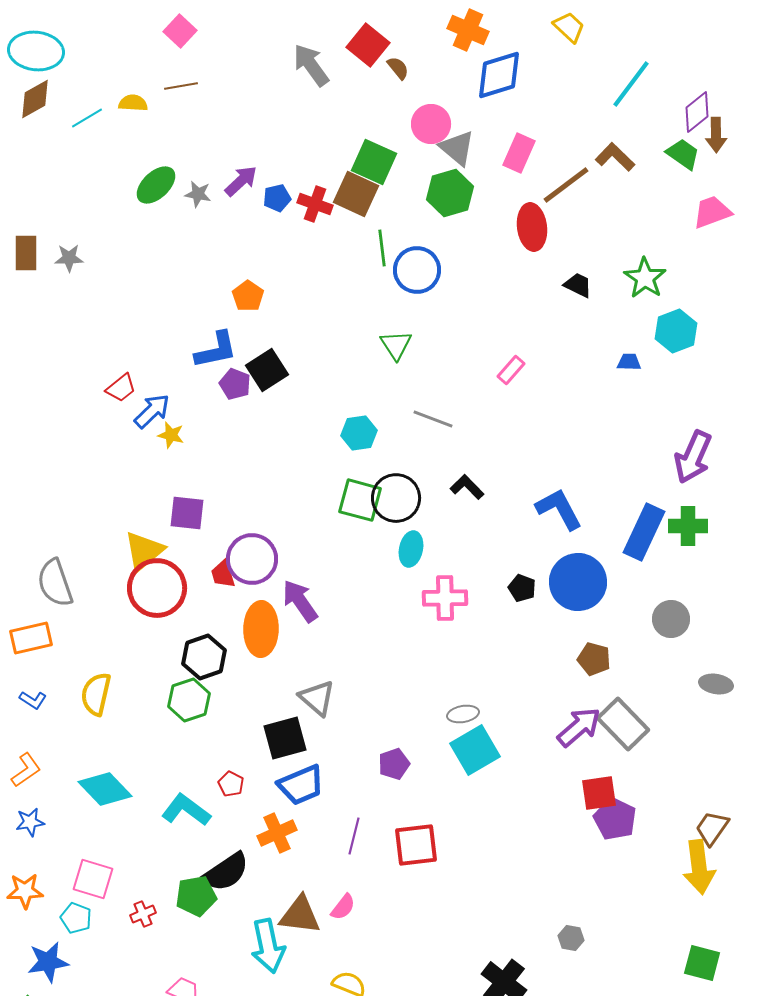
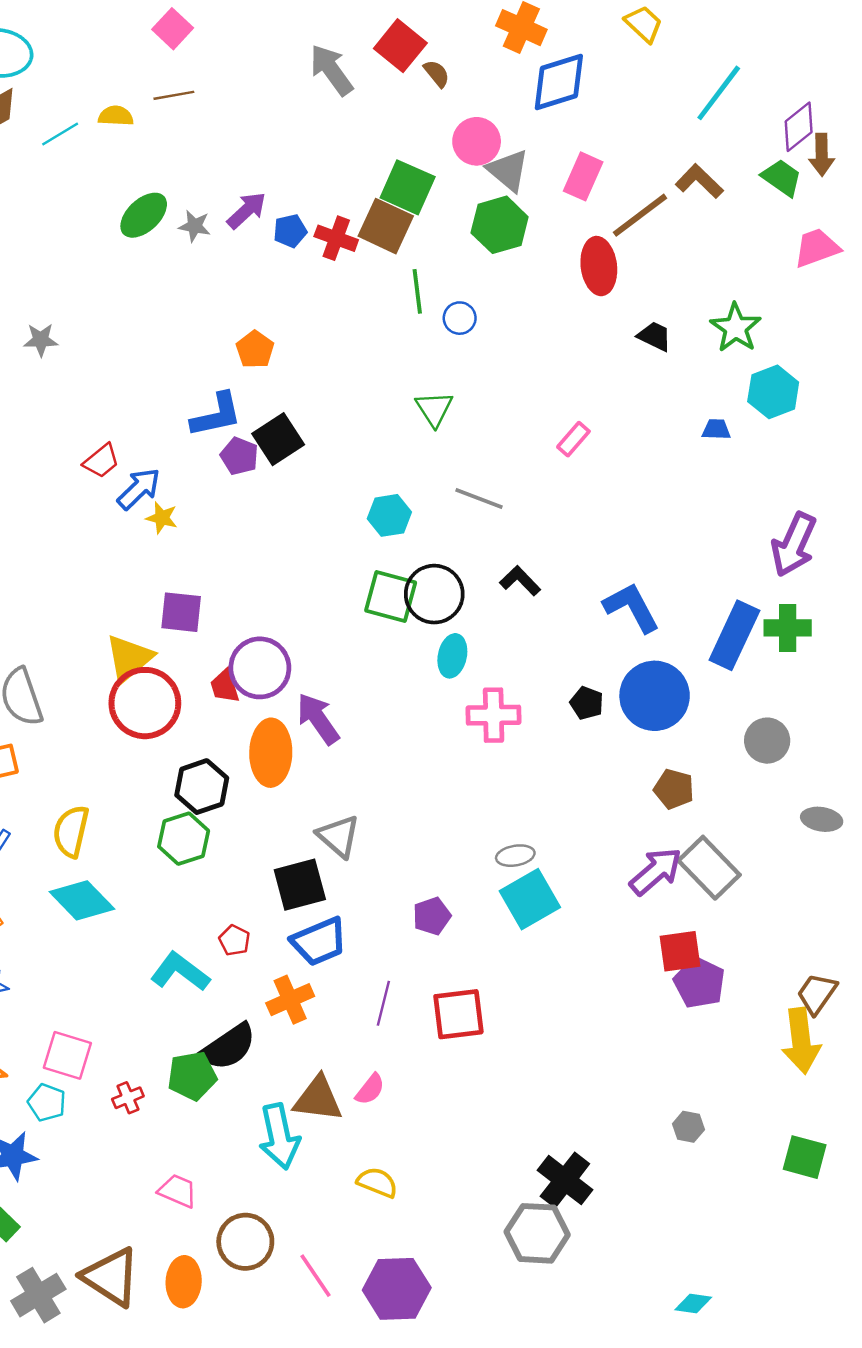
gray star: (69, 258) -> (41, 340), moved
blue circle: (417, 270) -> (460, 318), size x0.6
cyan diamond: (105, 789) -> (82, 900), moved
gray hexagon: (571, 938) -> (688, 1127), moved

